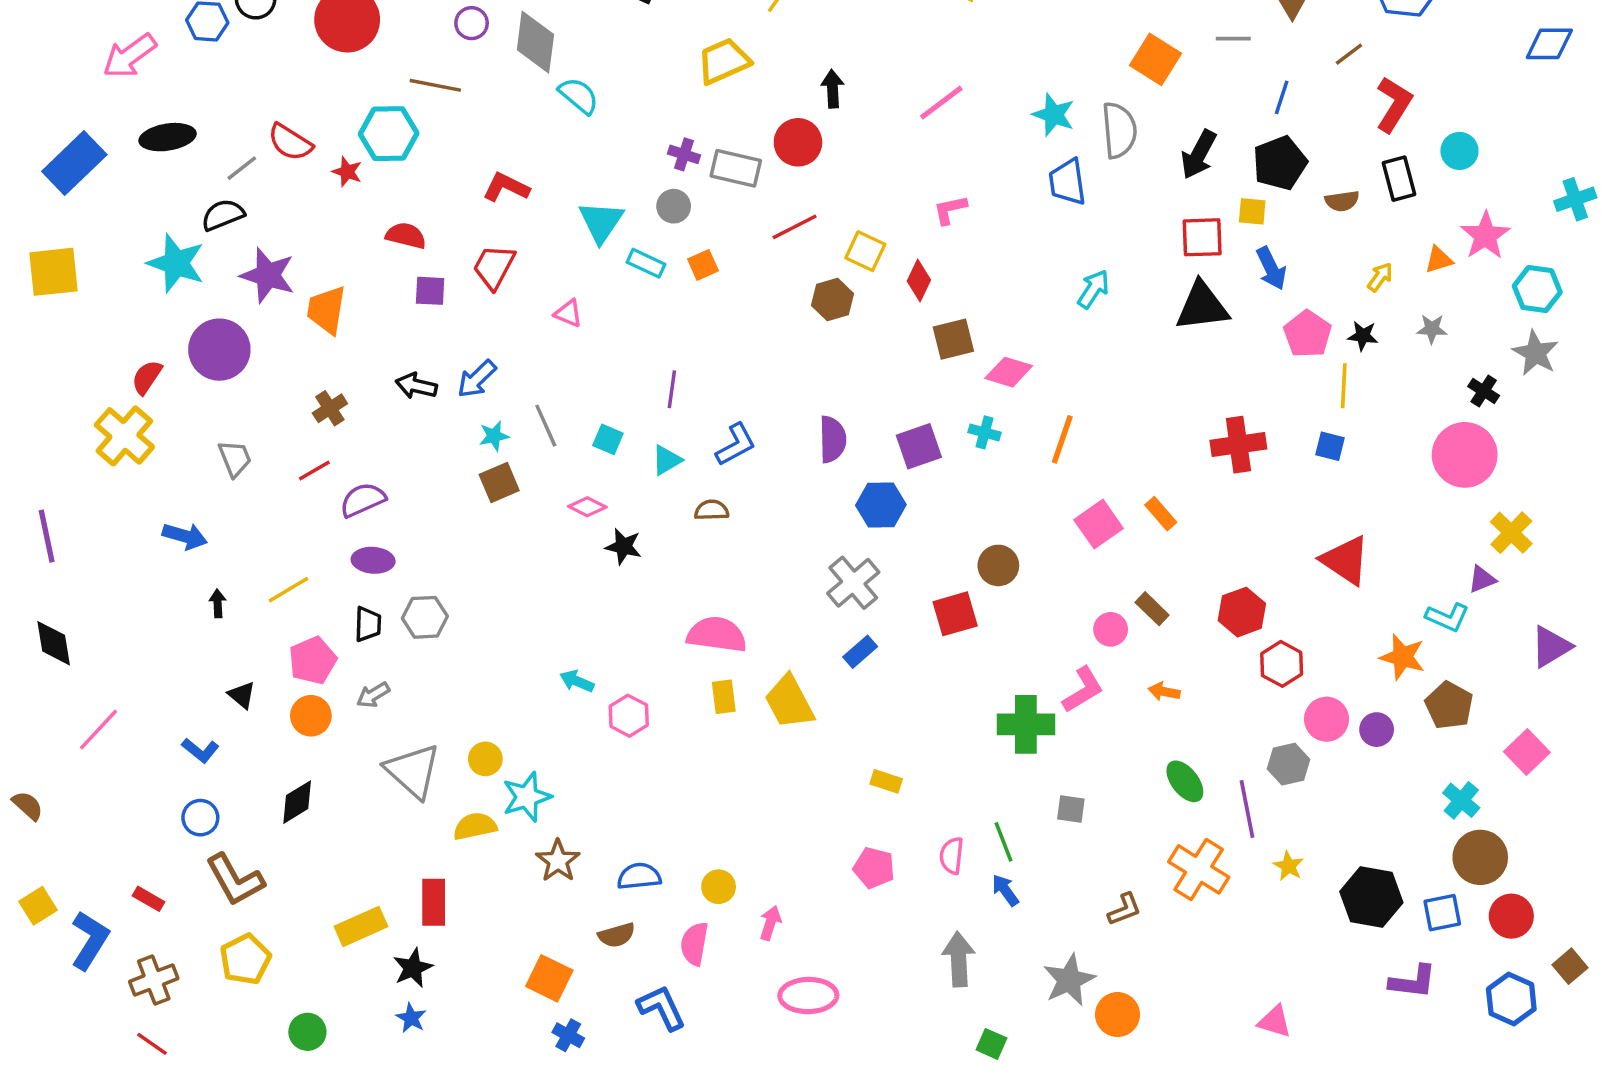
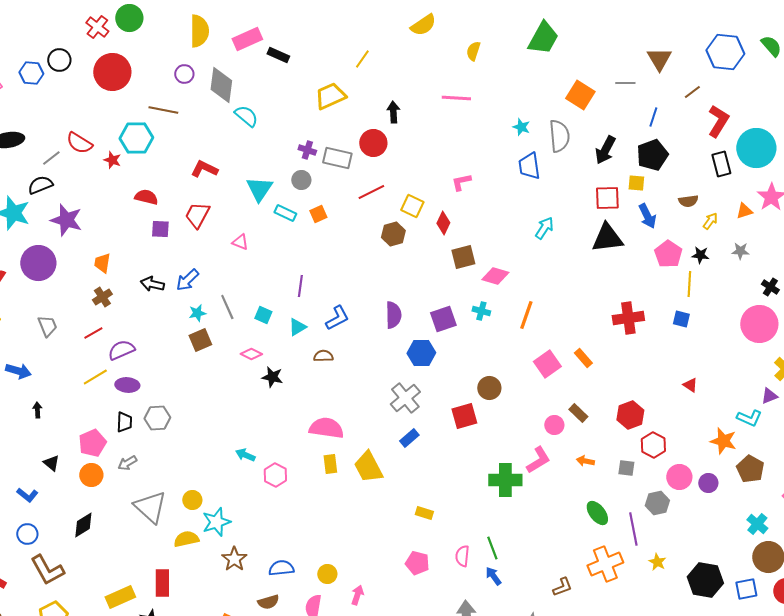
pink line: (941, 103) -> (456, 98), moved, turned 40
cyan star: (1054, 115) -> (521, 127), size x0.7
cyan circle: (1459, 151) -> (756, 148), size x1.8
brown semicircle: (1342, 201) -> (688, 201), moved
orange trapezoid: (326, 310) -> (102, 263), moved, size x0.7
red triangle: (1345, 560) -> (690, 385), size x0.5
yellow line: (288, 590) -> (95, 377), moved
gray square: (1071, 809) -> (626, 468), moved
orange cross: (1199, 869) -> (605, 564), turned 36

